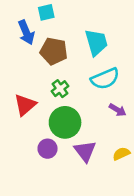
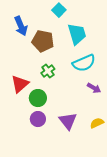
cyan square: (46, 12) -> (59, 10), moved, turned -32
green circle: (65, 122) -> (38, 98), moved, size x0.7

